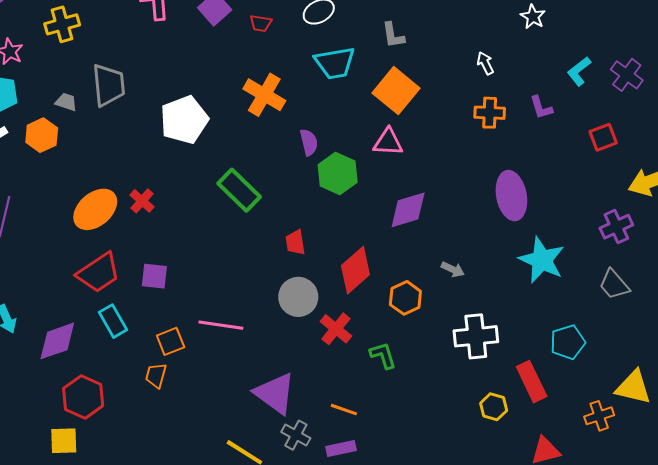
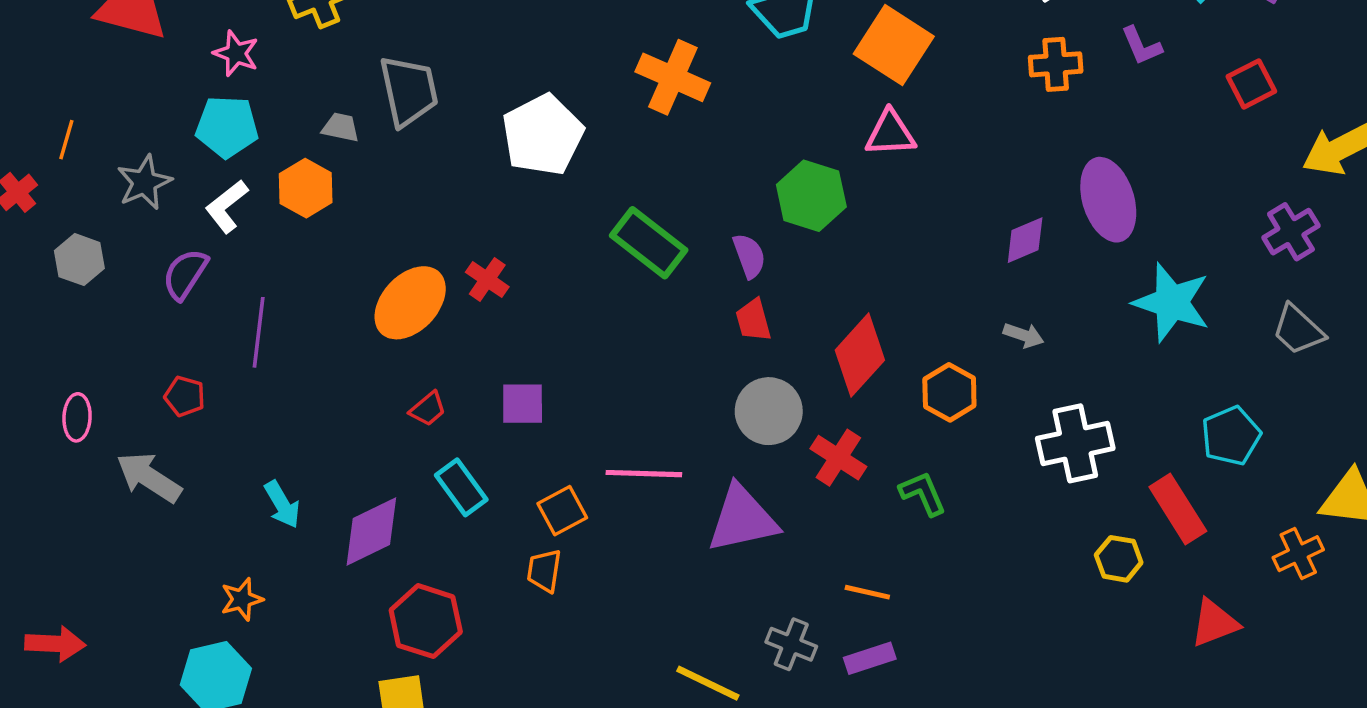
purple semicircle: (309, 142) -> (749, 256), moved
purple diamond: (408, 210) -> (1025, 240), moved, size x0.7
red trapezoid: (98, 273) -> (428, 409), size x0.5
purple triangle: (275, 393) -> (742, 519), moved, turned -42

